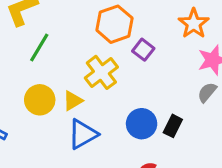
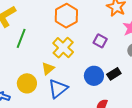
purple square: (143, 50) -> (100, 41), moved
yellow circle: (40, 100) -> (27, 83), moved
black rectangle: (173, 126) -> (114, 74), turned 40

